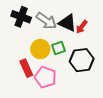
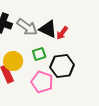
yellow circle: (40, 49) -> (13, 61), moved
pink pentagon: (45, 77) -> (42, 82), moved

